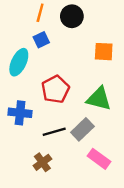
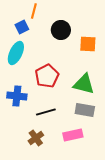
black circle: (72, 16) -> (61, 30), moved
blue square: (41, 40) -> (22, 27), moved
gray rectangle: (82, 129) -> (85, 110), moved, turned 54
pink rectangle: (99, 159) -> (73, 135), moved, turned -48

